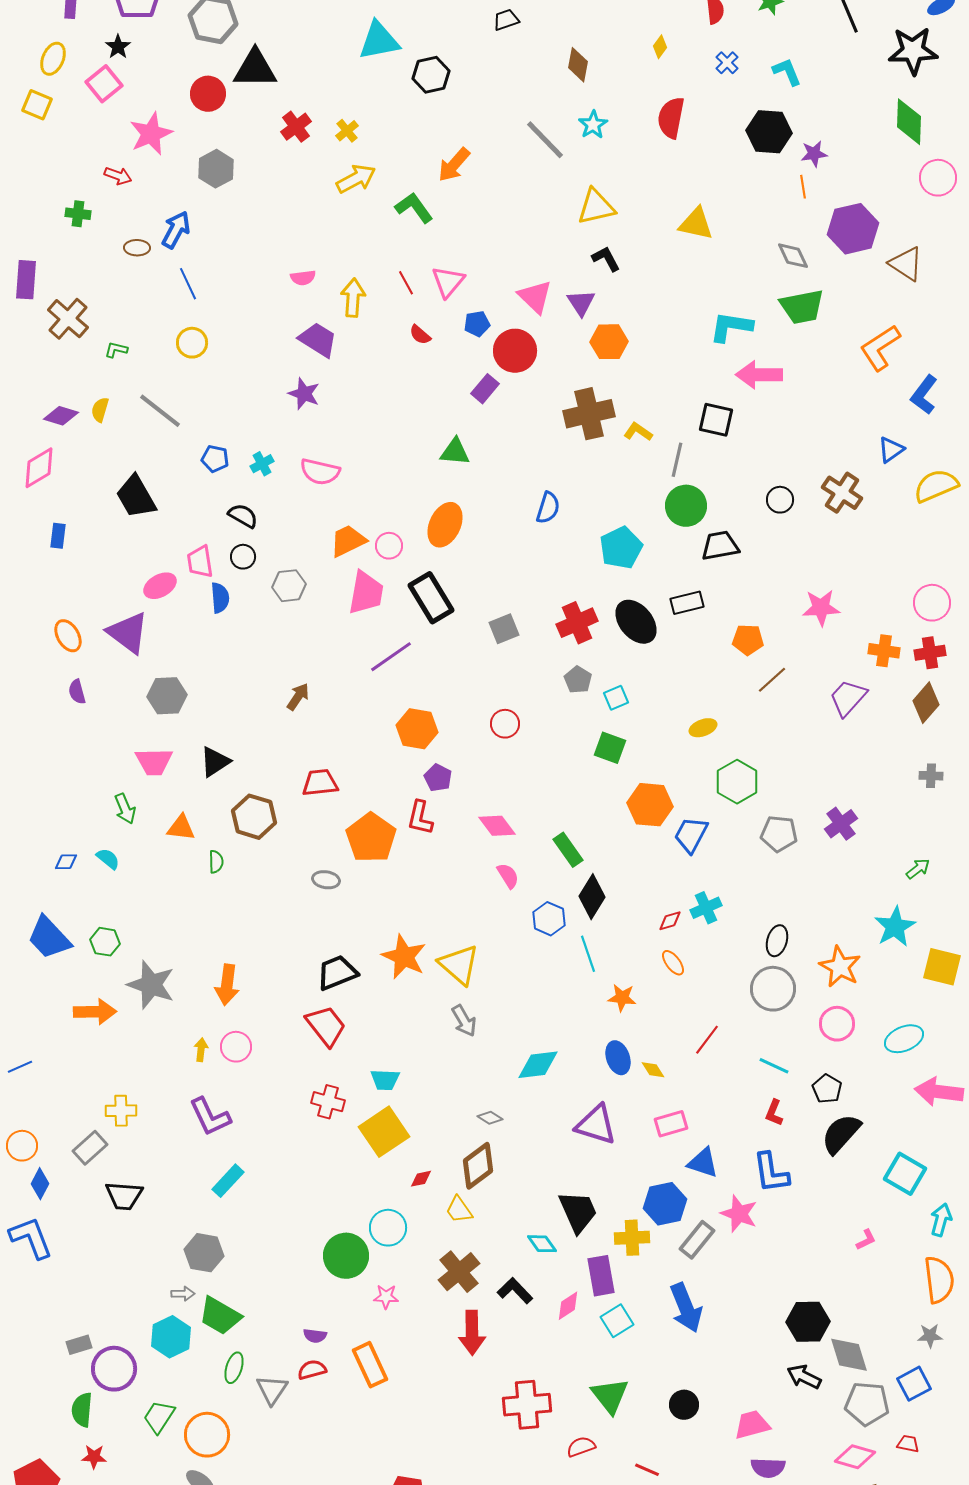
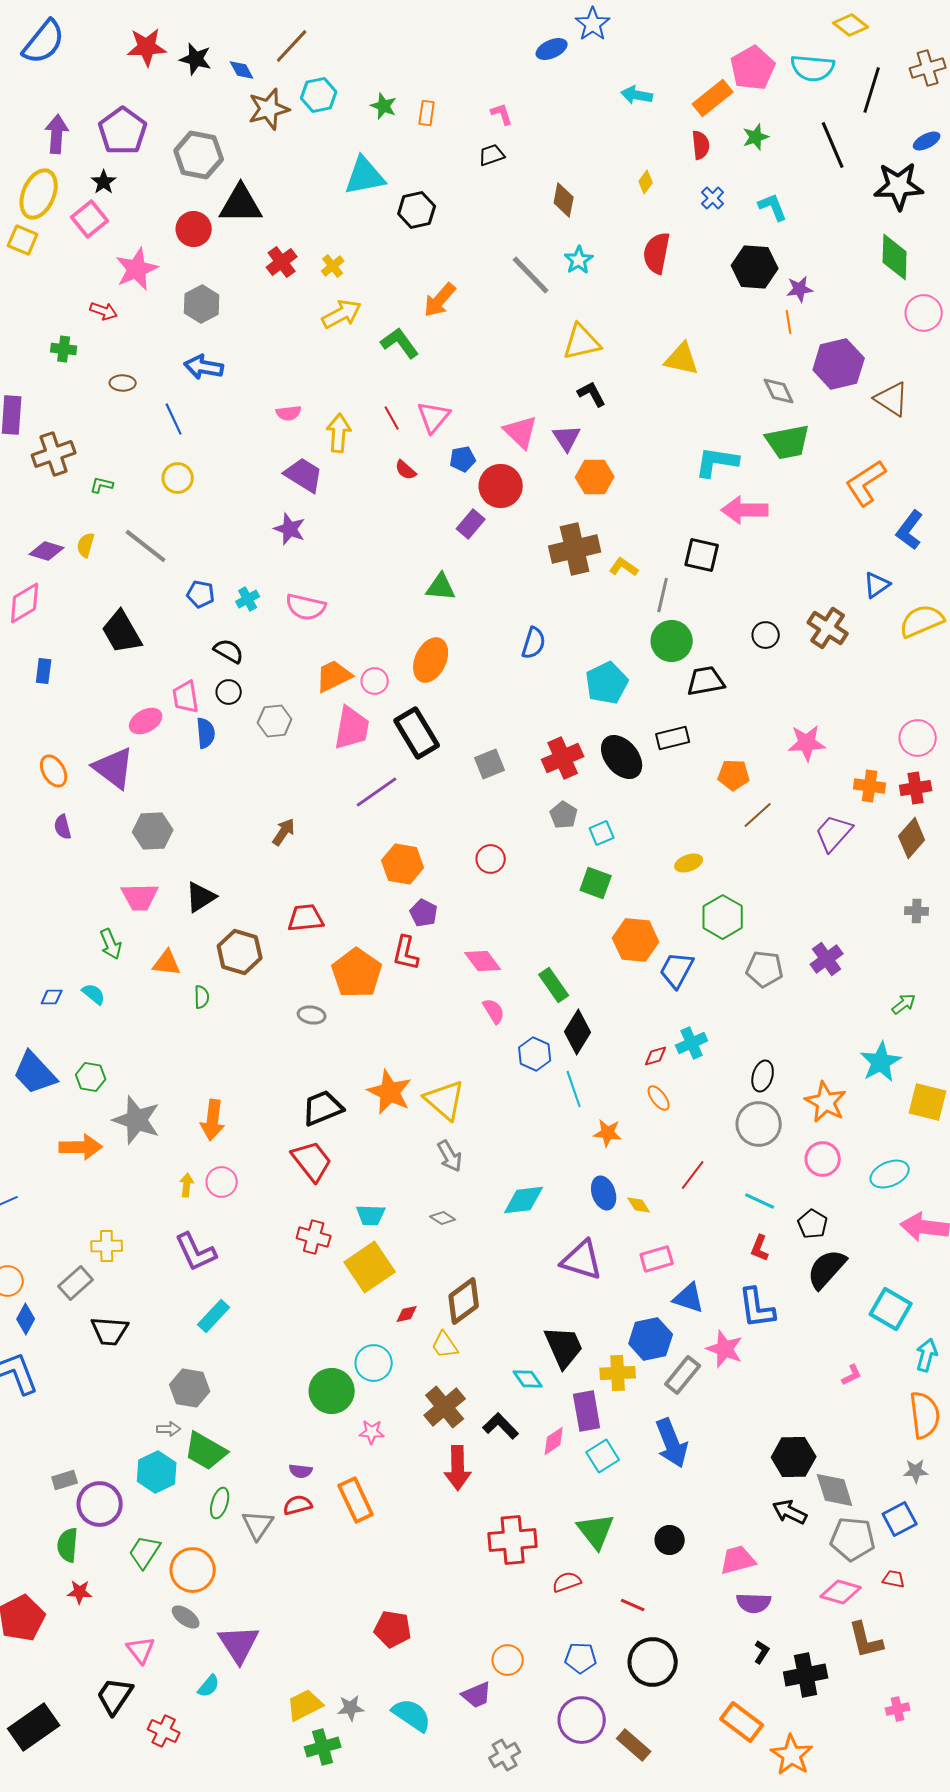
yellow ellipse: (53, 59) -> (39, 194), size x1.5
blue arrow: (176, 230) -> (204, 367), moved, turned -108
brown cross: (68, 319) -> (54, 454), turned 30
gray diamond: (490, 1118) -> (443, 1218), moved

